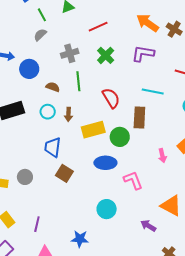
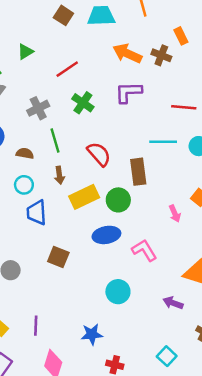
cyan line: (153, 92) -> (163, 142), moved
brown arrow: (68, 114) -> (59, 175), moved
blue trapezoid: (53, 147) -> (37, 213), moved

